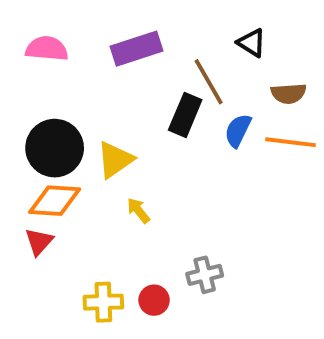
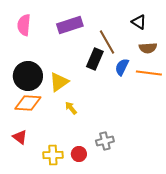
black triangle: (252, 43) -> (139, 22), moved
pink semicircle: (47, 49) -> (24, 25), turned -90
red triangle: (39, 242) -> (20, 137), moved, turned -35

